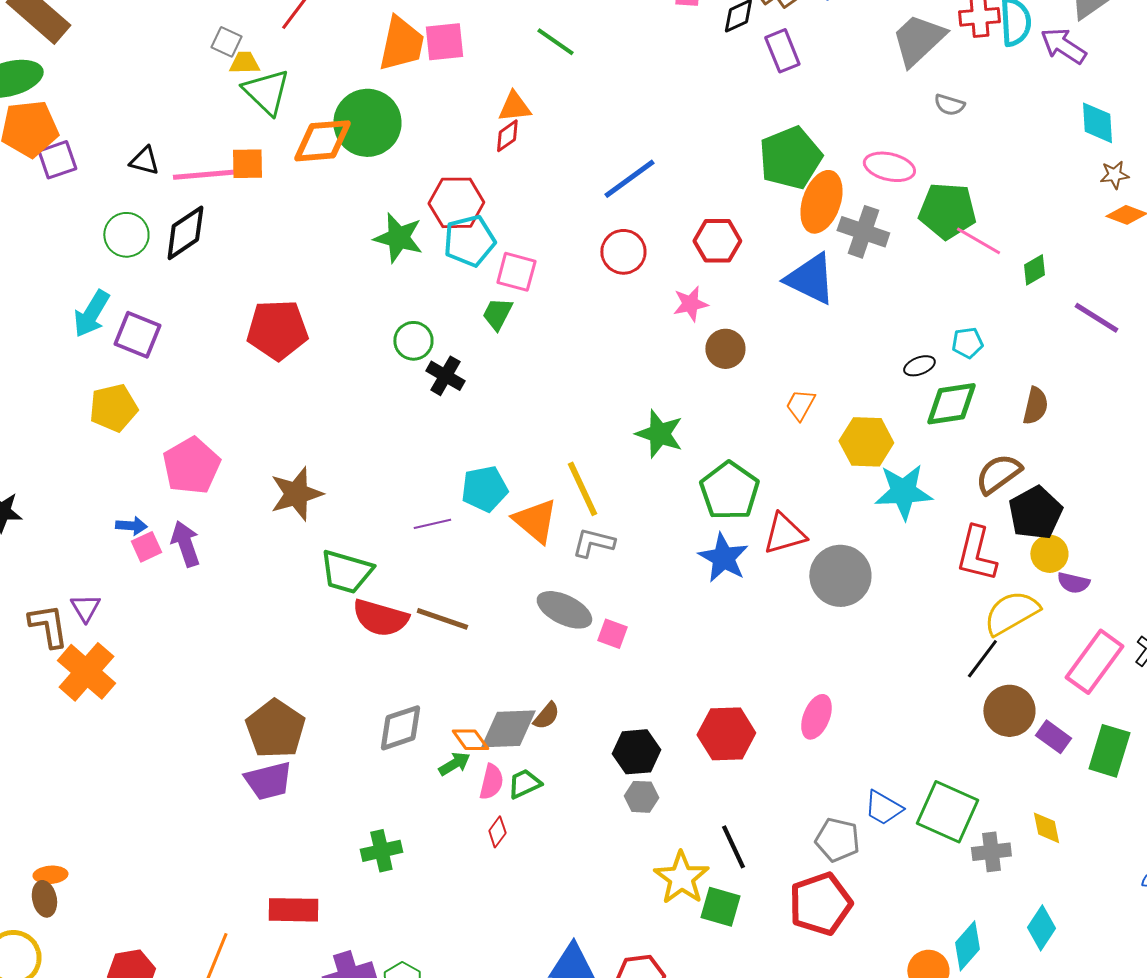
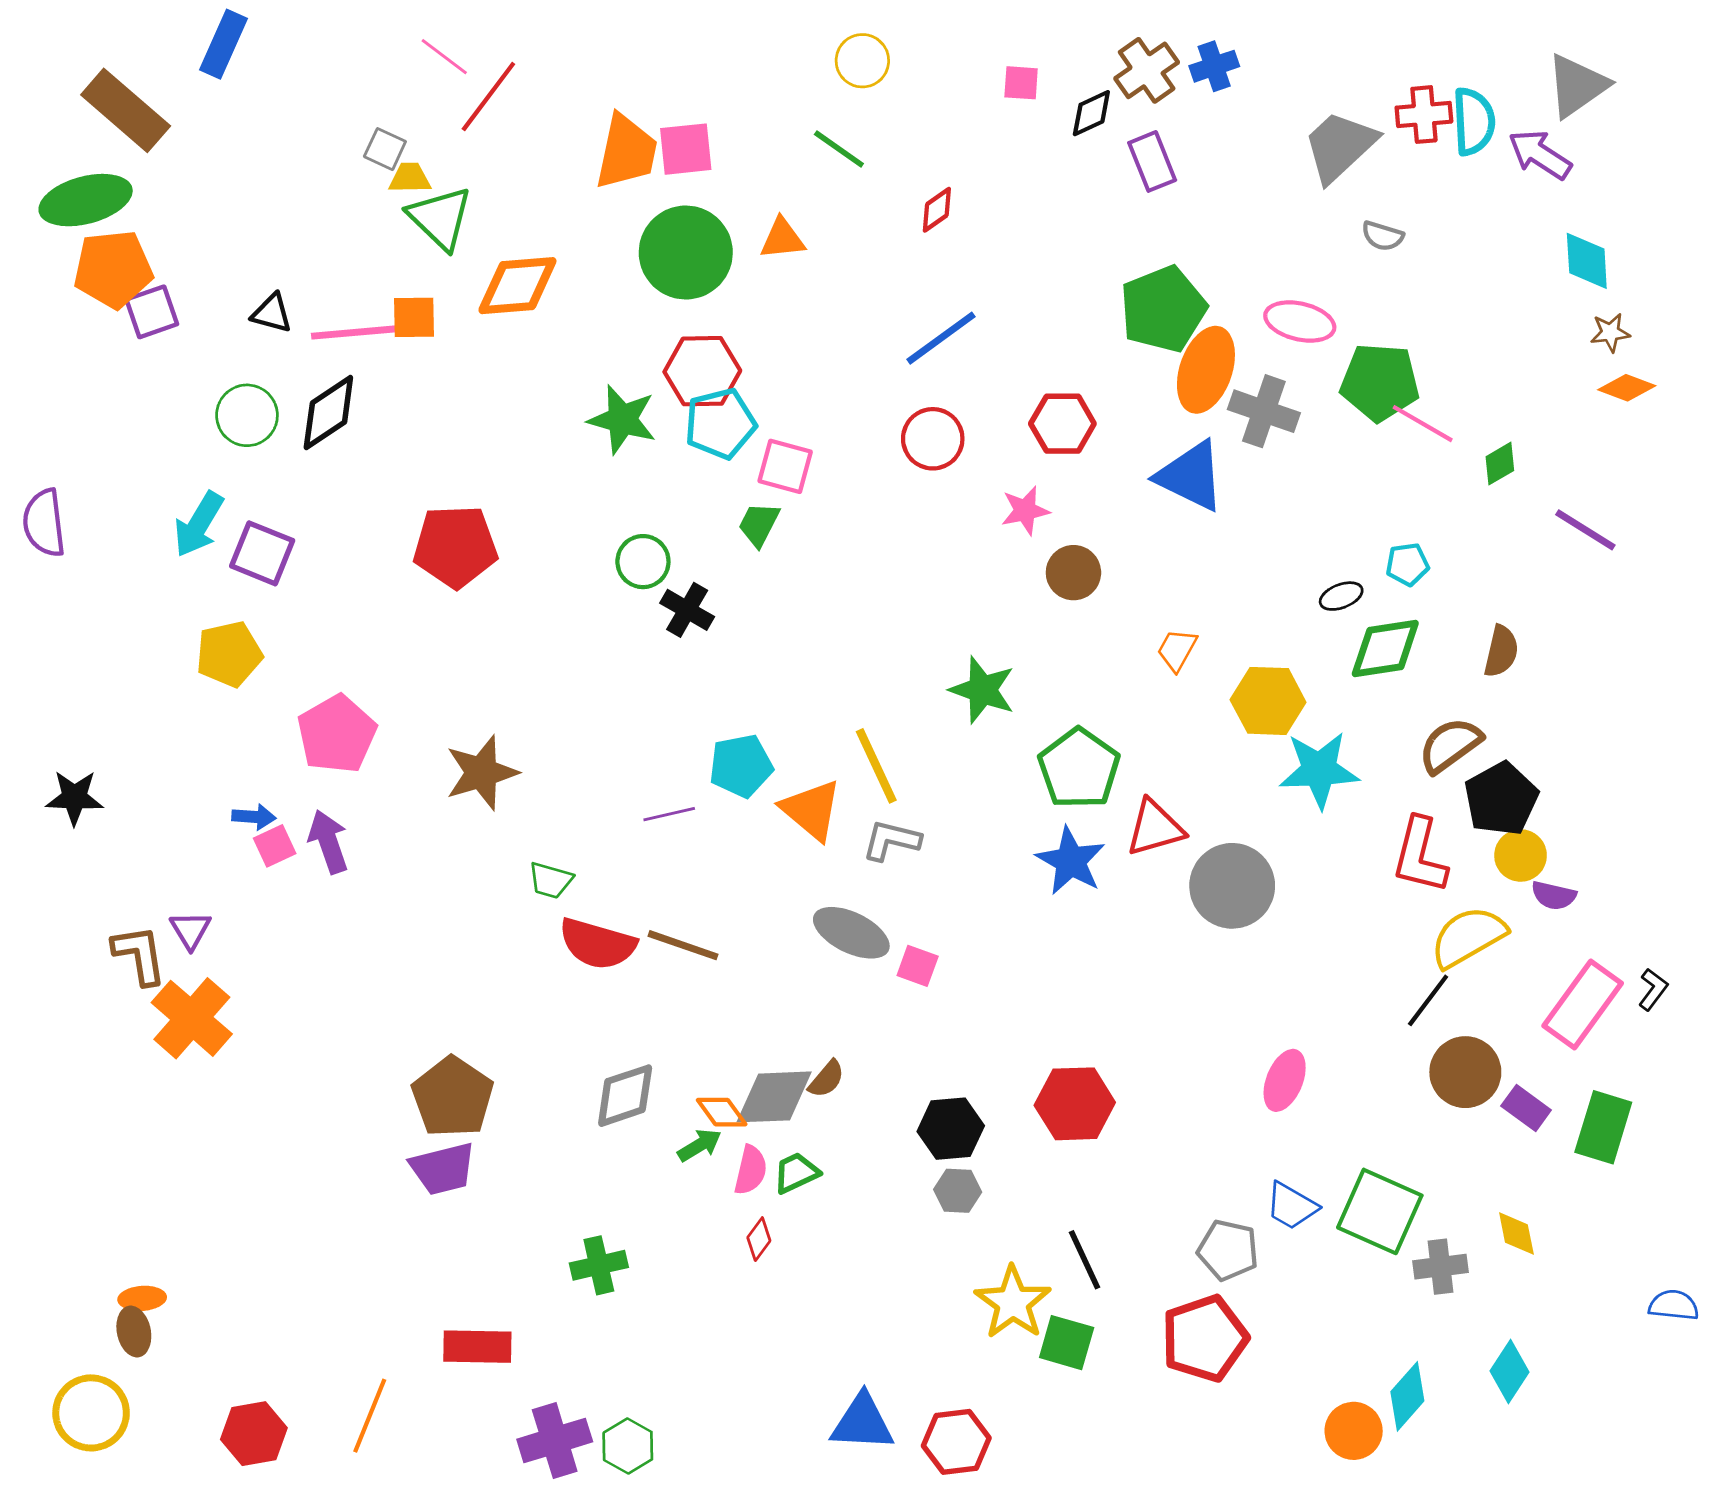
green circle: (367, 123) -> (686, 253), moved
red diamond: (507, 136) -> (937, 210), moved
green trapezoid: (346, 572) -> (551, 880), size x0.6
pink ellipse: (816, 717) -> (1285, 1080), moved

